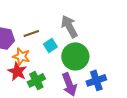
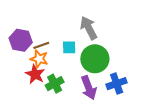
brown line: (31, 33) -> (41, 45), moved
cyan square: (50, 45) -> (69, 47), turned 32

